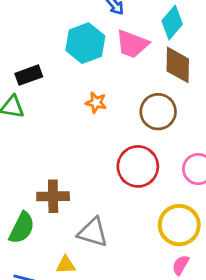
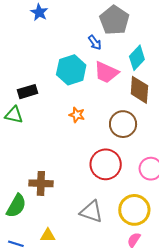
gray triangle: (93, 232) -> (91, 212), moved

